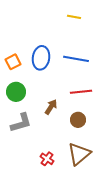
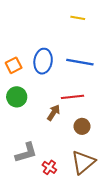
red line: (81, 92) -> (73, 97), moved
gray L-shape: (21, 123) -> (26, 153), moved

